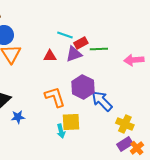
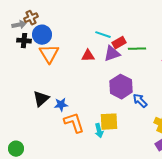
orange L-shape: (55, 97) -> (74, 123), moved
blue arrow: (102, 101) -> (140, 101), size x0.7
blue star: (18, 117) -> (61, 105), moved

